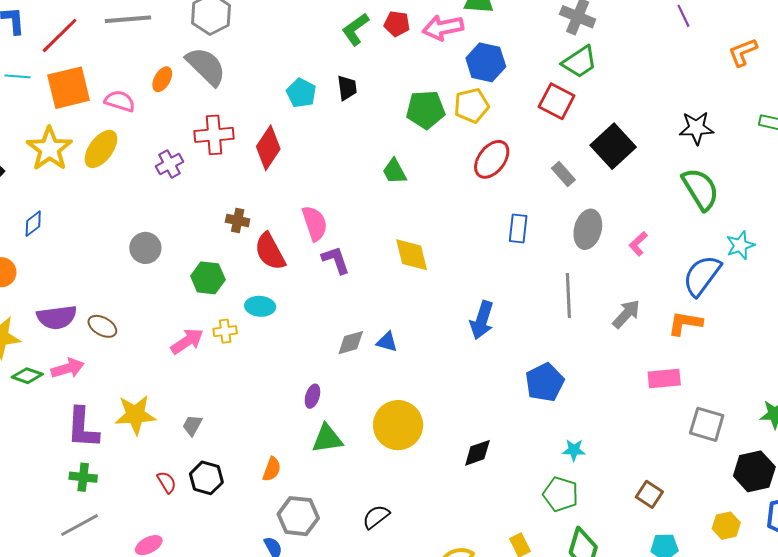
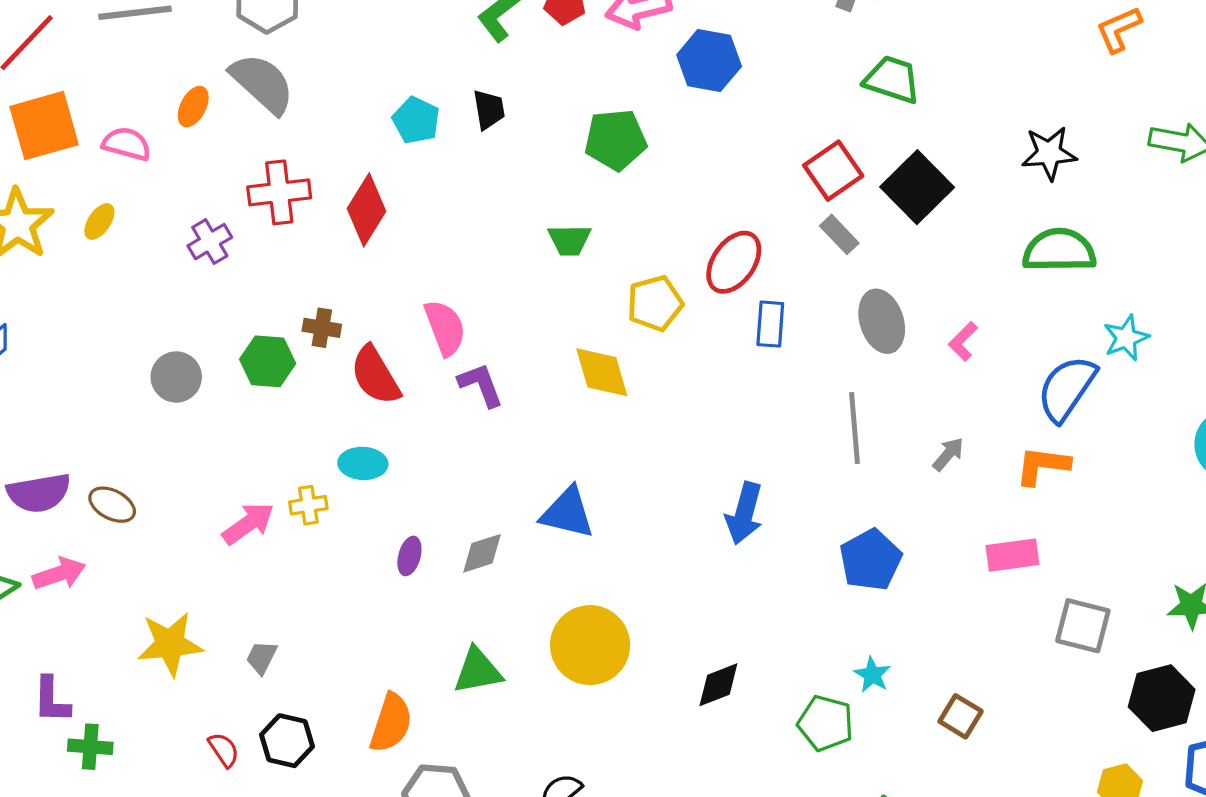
green trapezoid: (580, 62) -> (892, 79), moved, turned -126
red square: (557, 101) -> (833, 171), moved, turned 30
yellow pentagon: (471, 106) -> (655, 303), moved
yellow ellipse: (101, 149) -> (99, 222), size x0.6
red ellipse: (492, 159) -> (734, 262), moved
green trapezoid: (394, 171) -> (569, 240), turned -60
green semicircle: (700, 189) -> (1059, 250), turned -57
gray ellipse: (588, 229) -> (882, 321), turned -30
green hexagon: (208, 278) -> (268, 361), moved
gray arrow: (626, 314) -> (948, 454), size x0.7
blue arrow: (482, 320) -> (744, 513), moved
blue triangle: (387, 342) -> (567, 513), size x1.6
gray diamond: (351, 343) -> (482, 553), moved
blue pentagon: (545, 382) -> (871, 560), moved
purple ellipse: (312, 396) -> (409, 556), moved
purple L-shape: (83, 428) -> (51, 700), moved, size x0.7
cyan star: (574, 450) -> (872, 675), turned 30
orange semicircle: (272, 469) -> (391, 723), size x1.5
green pentagon: (561, 494) -> (826, 723), moved
brown square: (649, 494) -> (961, 716), moved

